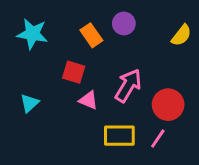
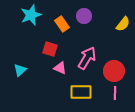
cyan star: (32, 34) -> (31, 15), moved, turned -30
pink line: (158, 139) -> (115, 93), moved, turned -32

